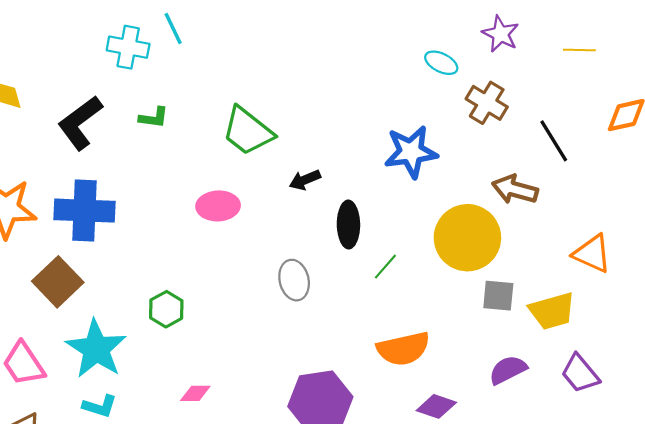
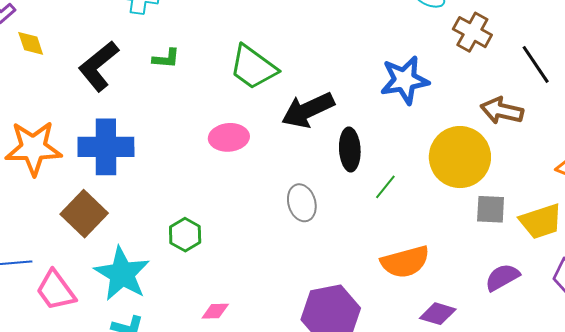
black arrow: (305, 180) -> (308, 110), size x1.8

